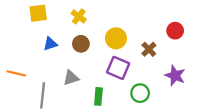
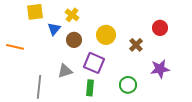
blue triangle: (50, 44) -> (54, 29), moved, turned -32
purple square: (118, 68) -> (94, 63), moved
orange line: (16, 73) -> (15, 47), moved
purple star: (175, 76) -> (160, 69), turned -30

